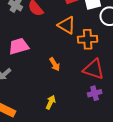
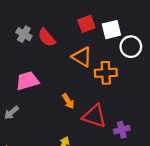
red triangle: (94, 69) -> (94, 116), moved
purple cross: (95, 93) -> (122, 130), moved

